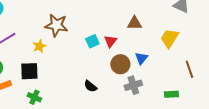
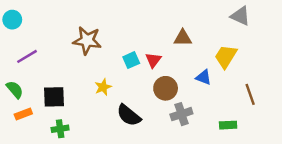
yellow star: (39, 46) -> (103, 87), moved
blue triangle: (141, 58) -> (204, 77), moved, turned -48
black semicircle: (90, 86) -> (129, 115), size x1.5
green cross: (34, 97) -> (60, 129), turned -32

